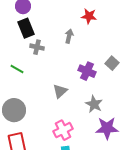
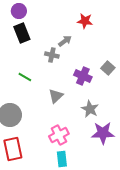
gray arrow: (69, 36) -> (65, 41), turned 40
gray cross: (37, 47) -> (52, 55), moved
green line: (17, 69) -> (25, 77), moved

